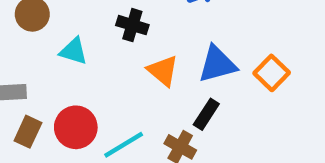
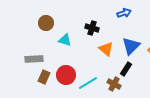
blue triangle: (217, 64) -> (131, 46), turned -30

